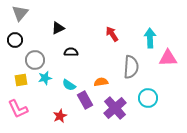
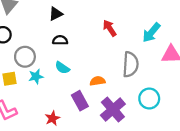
black triangle: (58, 28) -> (56, 14), moved
cyan arrow: (150, 38) -> (151, 33), turned -138
black semicircle: (71, 52) -> (60, 40), moved
cyan semicircle: (69, 85) -> (62, 68), moved

